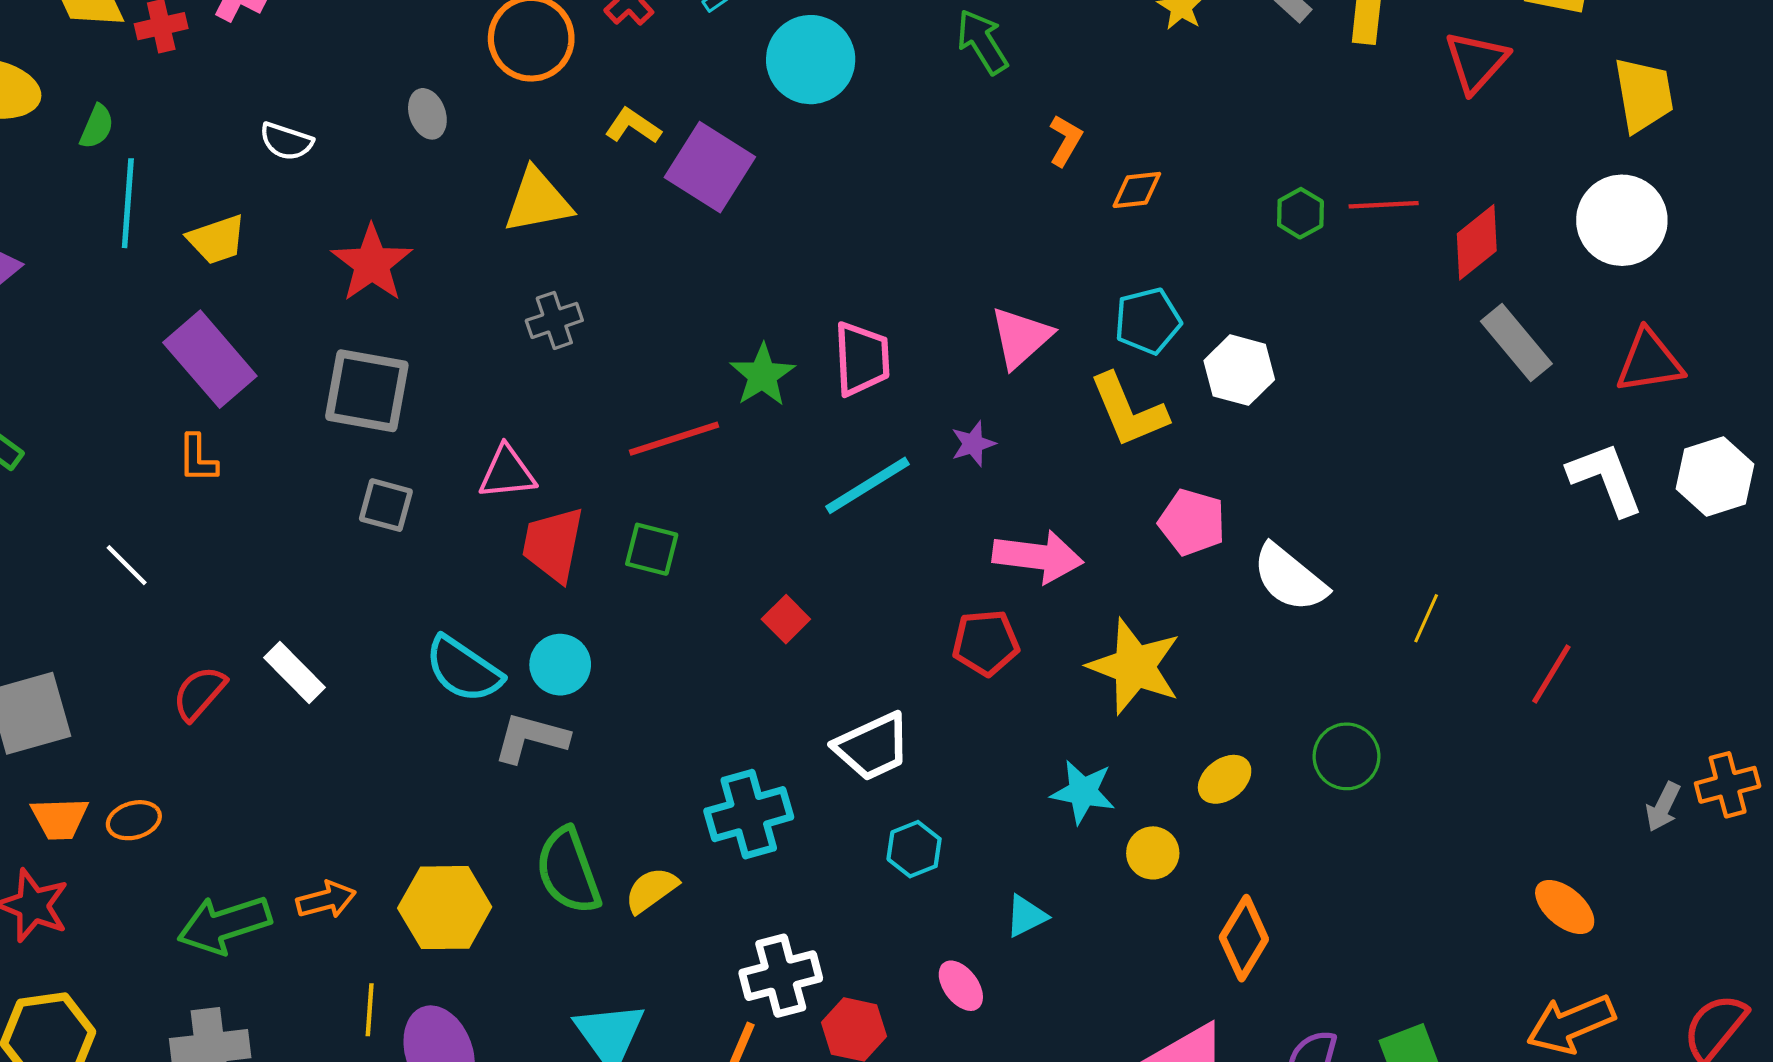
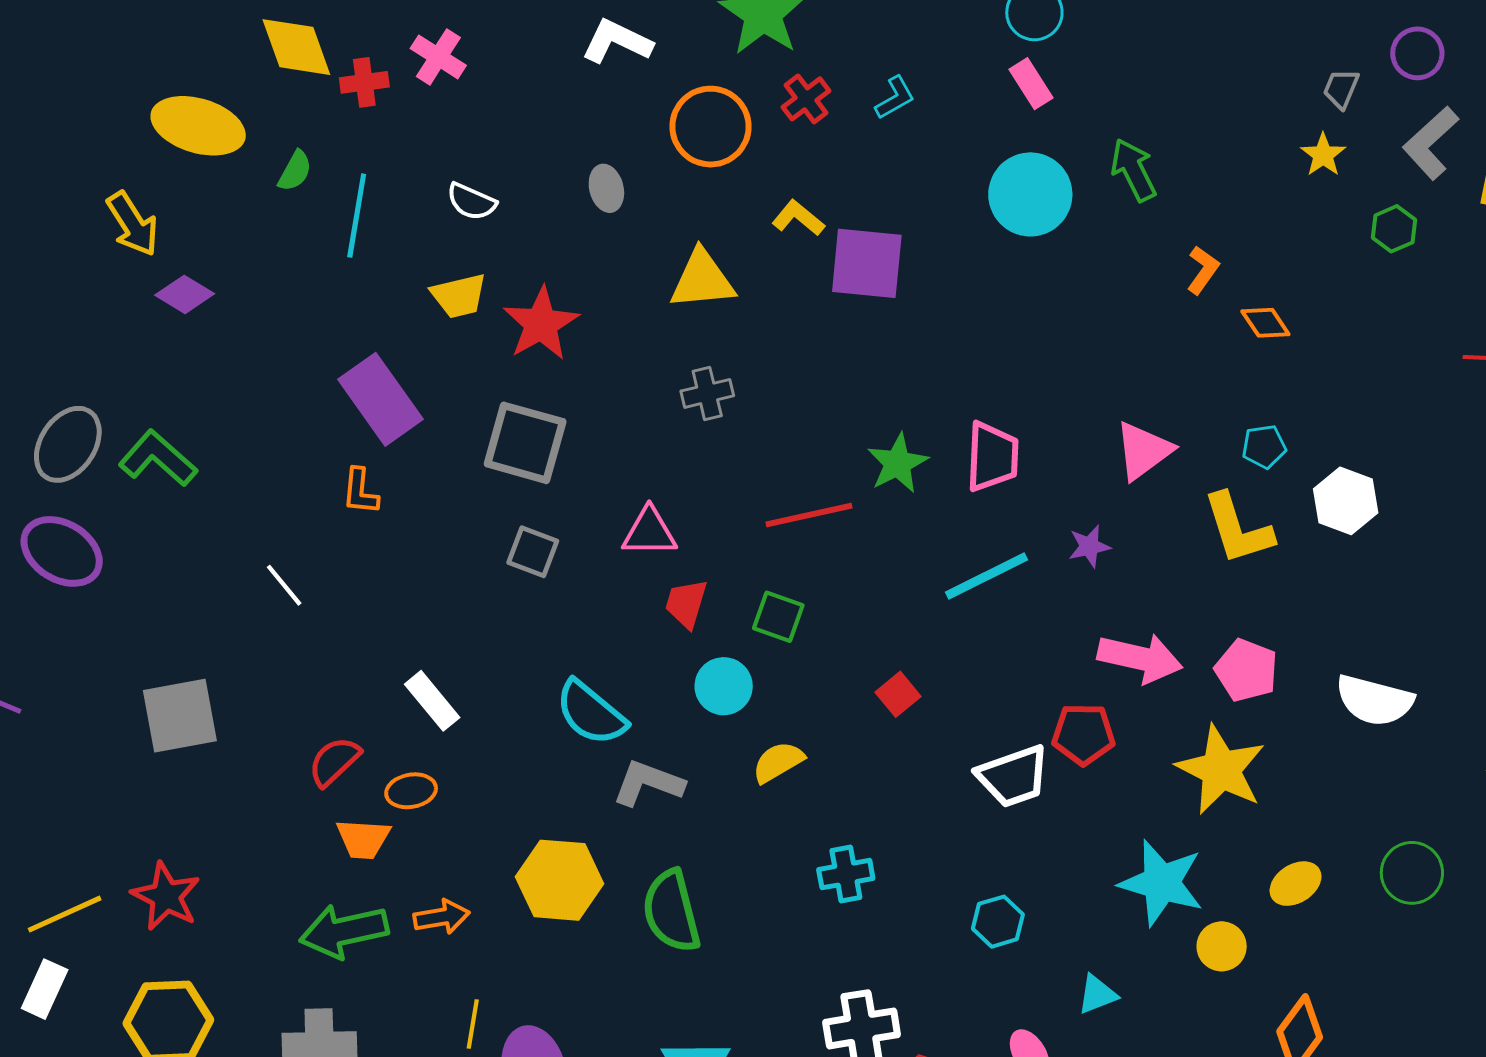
cyan circle: (811, 60) -> (1030, 194), moved
purple square: (710, 167) -> (867, 263), turned -32
orange diamond: (1137, 190) -> (1265, 323), turned 57
cyan line: (128, 203) -> (357, 216), moved
green hexagon: (1300, 213) -> (1394, 229), moved
yellow trapezoid: (217, 240) -> (459, 296), moved
cyan pentagon: (1148, 321) -> (1264, 447), size x0.7
pink pentagon: (1192, 522) -> (1246, 670), moved
red trapezoid: (553, 544) -> (686, 604), size x0.7
white semicircle: (1290, 578) -> (1374, 700), turned -30
cyan circle: (560, 665) -> (724, 686), moved
red semicircle: (199, 693) -> (334, 761), moved
white trapezoid: (872, 747) -> (1013, 776), moved
cyan star: (1083, 792) -> (1161, 883), size x1.4
cyan cross: (749, 814) -> (846, 874), size x0.7
orange trapezoid: (60, 818) -> (363, 839), moved
orange ellipse: (134, 820) -> (411, 791), moved
yellow semicircle: (651, 890) -> (778, 762), moved
yellow hexagon: (445, 908) -> (560, 880), moved

